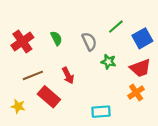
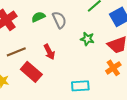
green semicircle: (56, 38) -> (38, 17), turned -88
gray semicircle: (89, 41) -> (59, 20), moved

